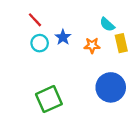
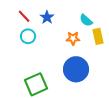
blue star: (63, 37) -> (47, 17), moved
blue circle: (111, 87) -> (76, 69), moved

